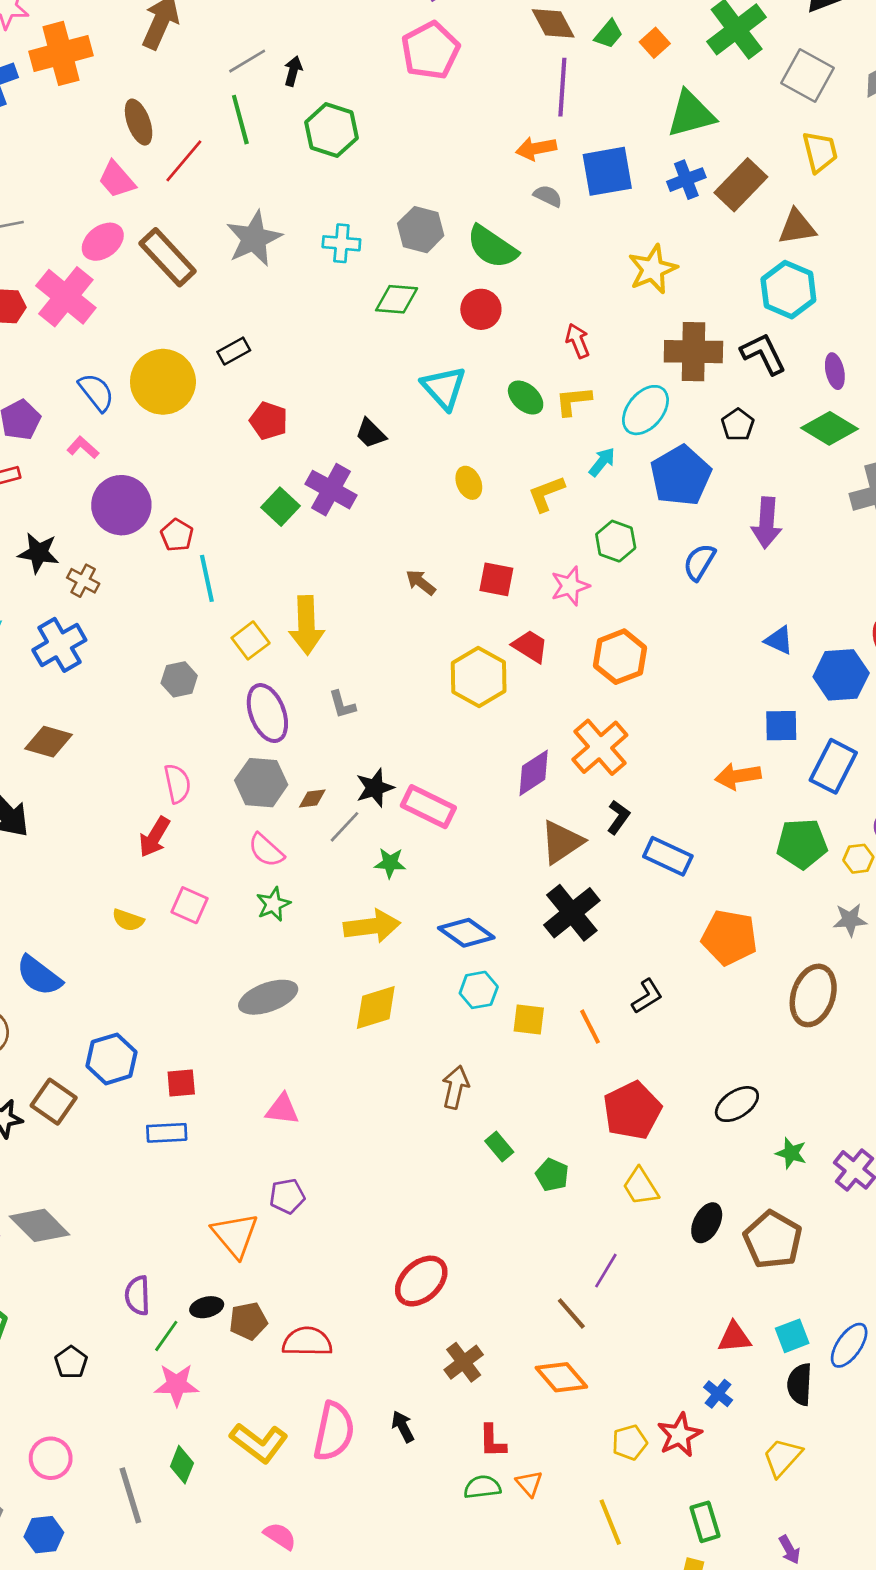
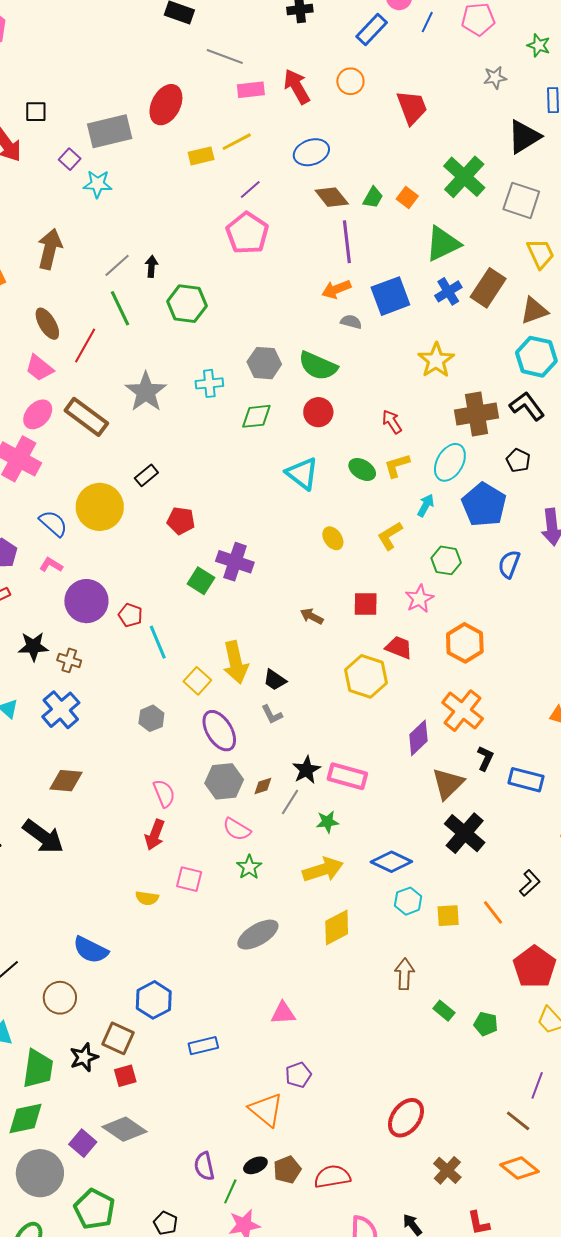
black trapezoid: (371, 433) -> (275, 680), moved
red square: (181, 1083) -> (125, 1076), moved

